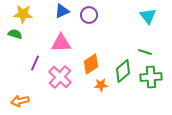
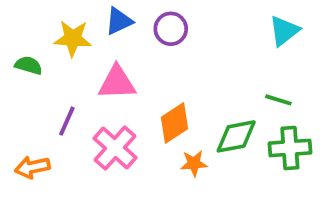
yellow star: (23, 14) -> (73, 38), moved
cyan triangle: (148, 16) -> (284, 31), turned 30
green diamond: (123, 71) -> (236, 136), turned 30
orange arrow: (20, 101) -> (32, 167), moved

